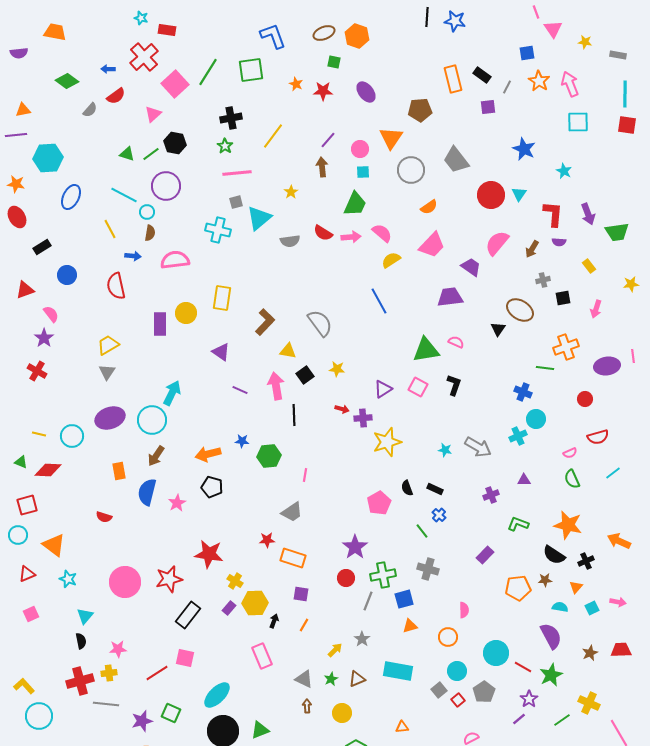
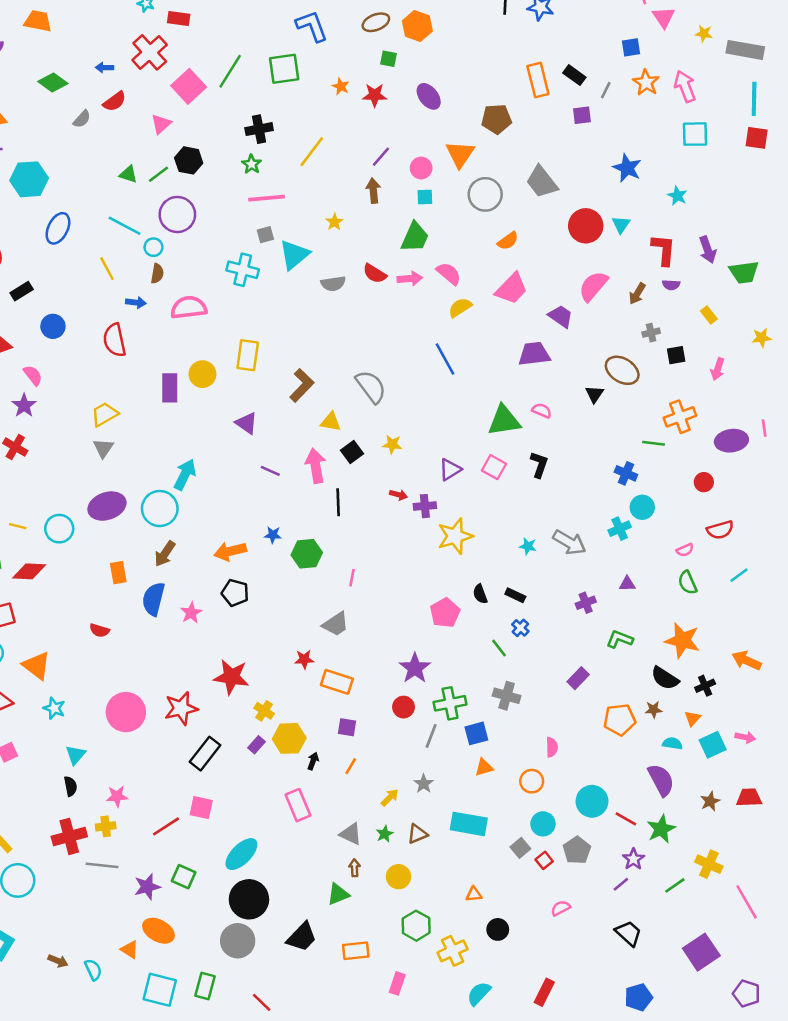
gray rectangle: (618, 55) -> (745, 50), size x1.8
cyan square: (592, 608) -> (713, 745), size x1.5
green triangle: (260, 730) -> (338, 894), moved

